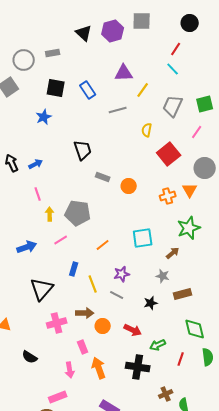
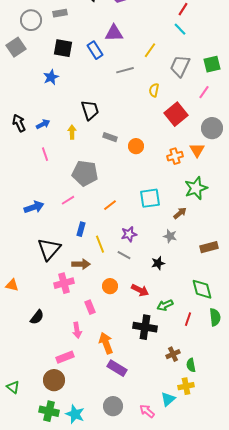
purple triangle: (124, 73) -> (114, 33), moved
yellow arrow: (50, 214) -> (72, 132), moved
brown rectangle: (183, 294) -> (209, 247), moved
brown arrow: (85, 313) -> (81, 264), moved
black semicircle: (30, 357) -> (37, 317), turned -84
orange arrow: (99, 368) -> (106, 343), moved

